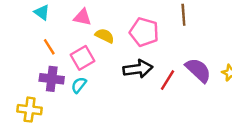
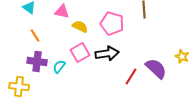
pink square: (82, 58) -> (80, 52), moved
purple semicircle: (198, 70) -> (156, 68), moved
red line: (167, 80) -> (131, 76), moved

